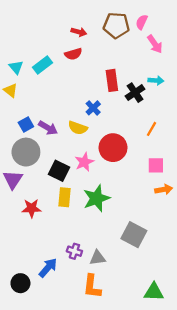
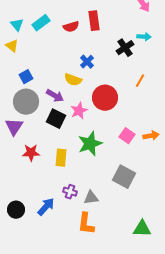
red semicircle: (73, 54) -> (71, 27), moved
red rectangle: (112, 80) -> (94, 21), moved
purple arrow: (48, 128) -> (55, 96), moved
pink square: (156, 165) -> (127, 136), moved, turned 35
yellow rectangle: (65, 197) -> (61, 158), moved
black circle: (20, 283) -> (16, 210), moved

